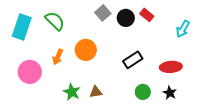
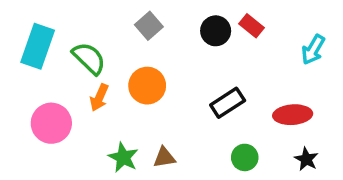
gray square: (103, 13) -> (149, 26), moved
green semicircle: (55, 21) -> (89, 58), moved
black star: (170, 93) -> (306, 159), moved

